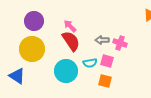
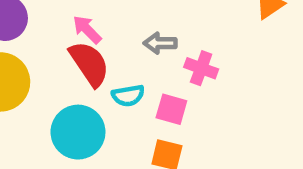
gray arrow: (102, 40) -> (160, 43), moved
cyan semicircle: (90, 63) -> (128, 96), moved

